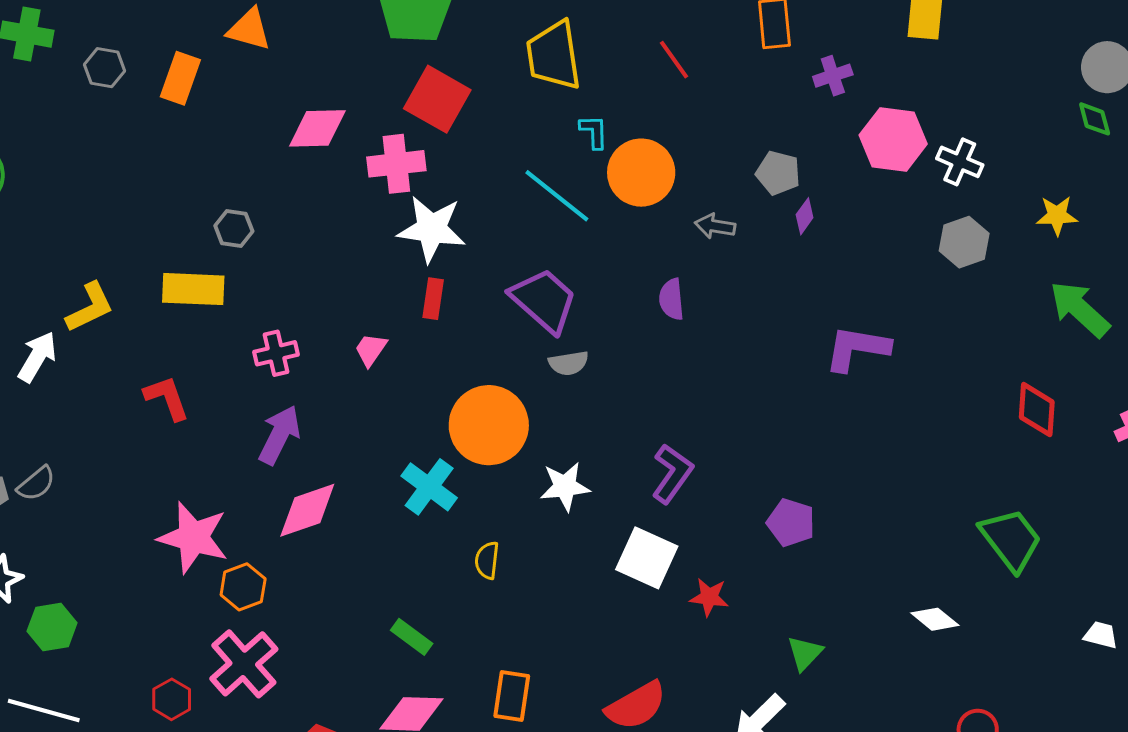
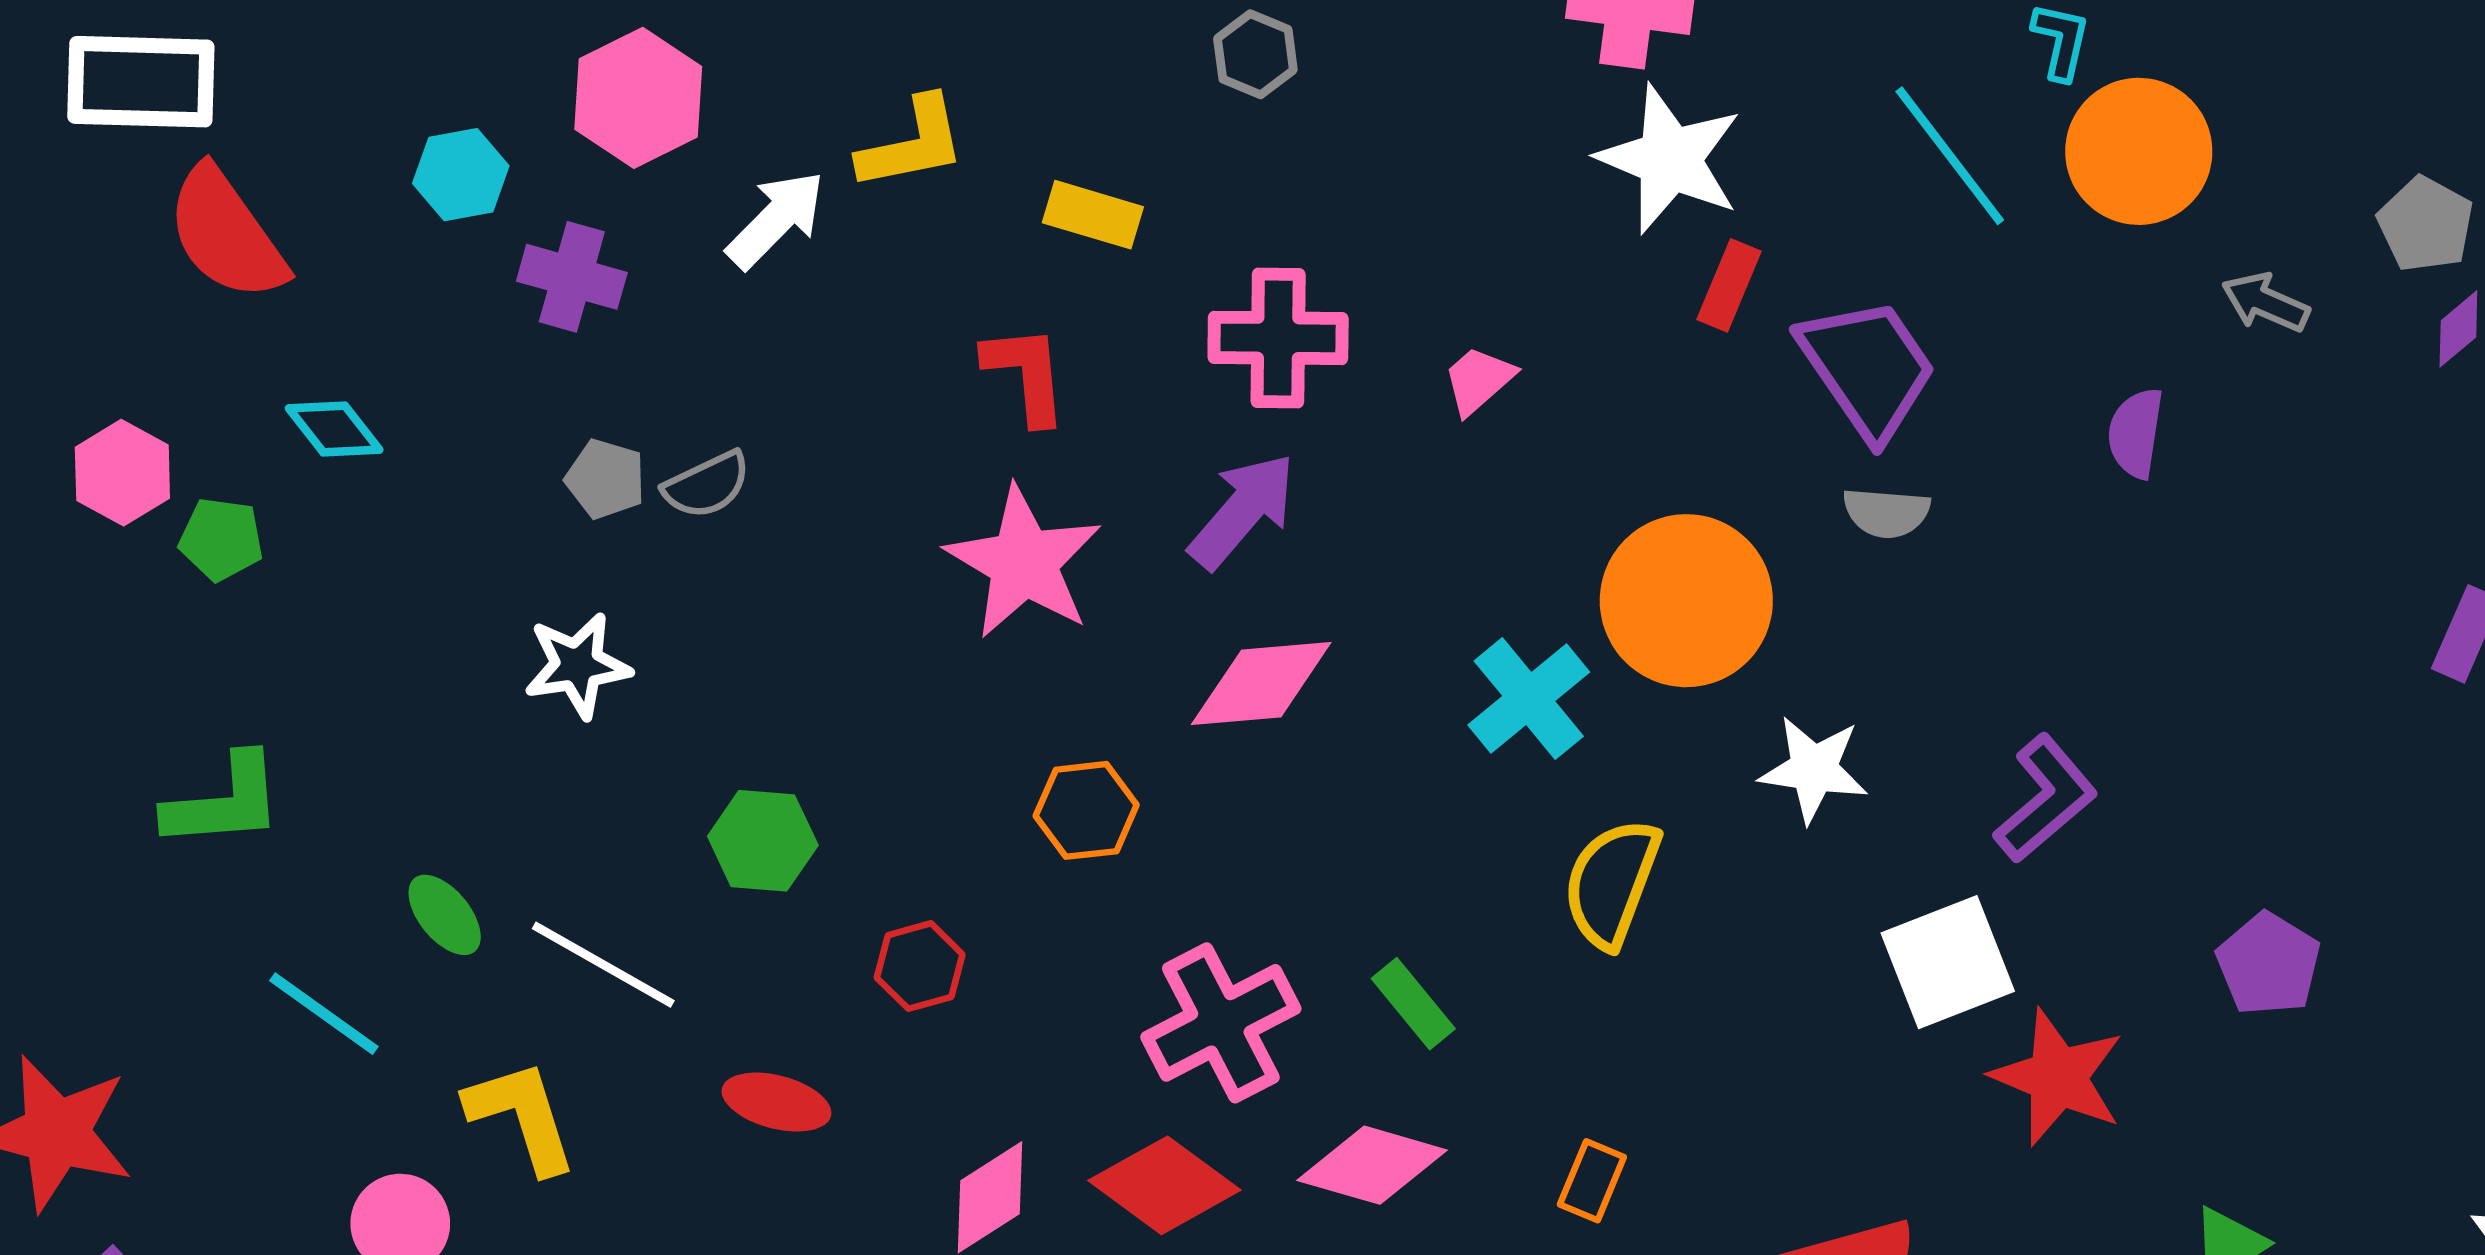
yellow rectangle: (193, 289) -> (1093, 215), moved, size x0.7
red rectangle: (433, 299) -> (1729, 285), moved
pink cross: (276, 353) -> (1278, 338), size x1.4
pink star: (193, 537) -> (1024, 563), moved
white square: (647, 558) -> (1948, 962), turned 30
yellow semicircle: (487, 560) -> (1612, 883), size x1.6
red star: (709, 597) -> (2058, 1077), size x1.6
green hexagon: (52, 627) -> (763, 841), moved
pink cross: (244, 664) -> (1221, 1023), moved
orange rectangle: (512, 696) -> (1592, 1181), size x0.7
red hexagon: (172, 699) -> (920, 966), moved

